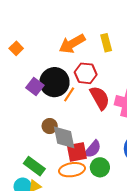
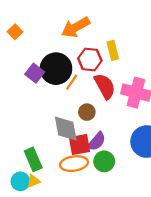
yellow rectangle: (106, 43) -> (113, 50), moved
brown circle: (50, 126) -> (87, 112), moved
green rectangle: (34, 166) -> (33, 159), turned 30

